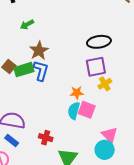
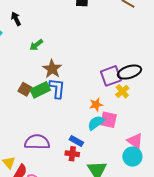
black ellipse: (99, 42) -> (129, 72), moved
cyan semicircle: (74, 111) -> (96, 123), turned 48
blue rectangle: (12, 141) -> (76, 141), moved

